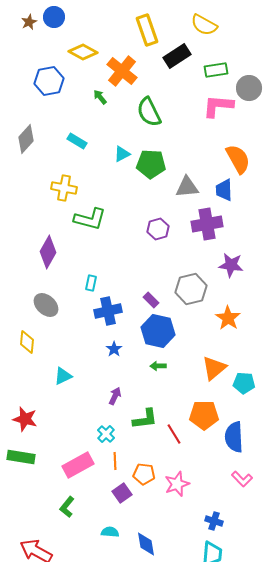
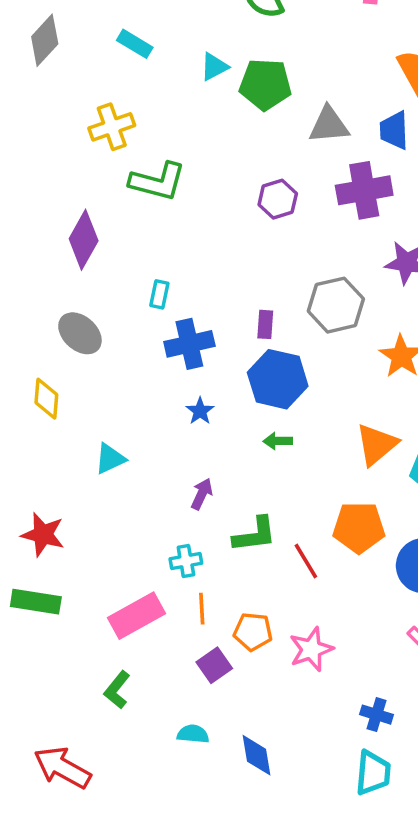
yellow cross: (64, 188) -> (112, 127), turned -30
purple rectangle: (151, 300) -> (265, 324), turned 49
cyan cross: (106, 434) -> (186, 561), turned 36

